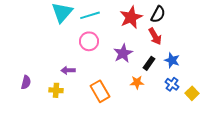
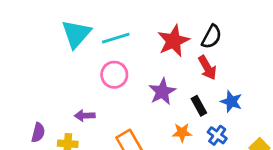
black rectangle: (149, 63) -> (199, 106), turned -64
purple semicircle: (26, 82) -> (38, 133), moved
blue cross: (172, 84) -> (217, 135), moved

